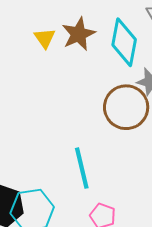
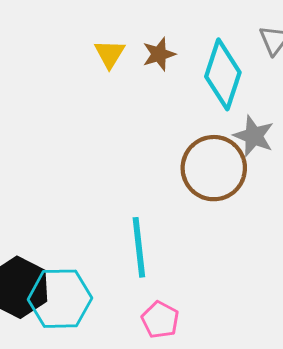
brown star: (79, 34) -> (159, 54), size x0.7

